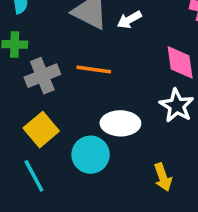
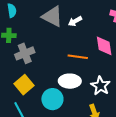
orange line: (94, 70) -> (78, 57), moved
white star: (177, 106) -> (100, 86), moved

